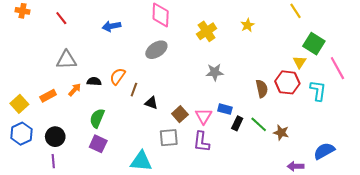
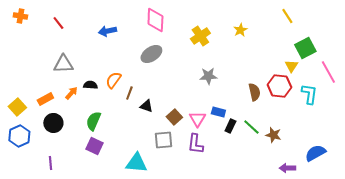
green square: (314, 44) -> (305, 48), turned 30
black circle: (55, 137) -> (53, 123), moved

